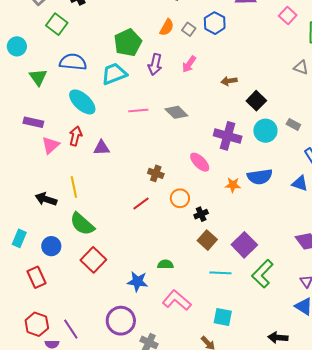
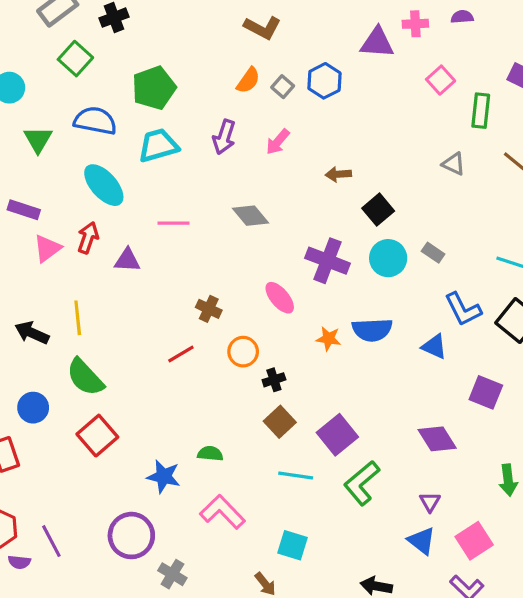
green pentagon: (128, 43) -> (154, 88), moved
pink line: (138, 111) -> (174, 223), moved

